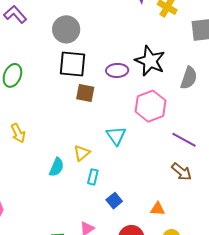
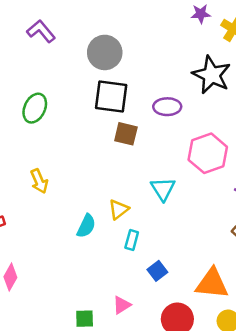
black star: (150, 61) -> (212, 75), moved
orange triangle: (158, 209) -> (212, 284), size x1.8

